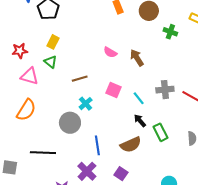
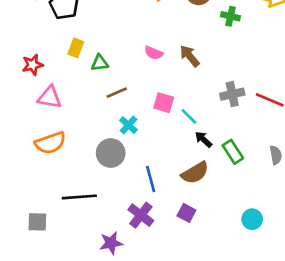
green triangle: (51, 62) -> (100, 63), moved, turned -40
cyan line: (139, 98) -> (189, 116), moved
orange semicircle: (26, 110) -> (50, 143), turned 45

